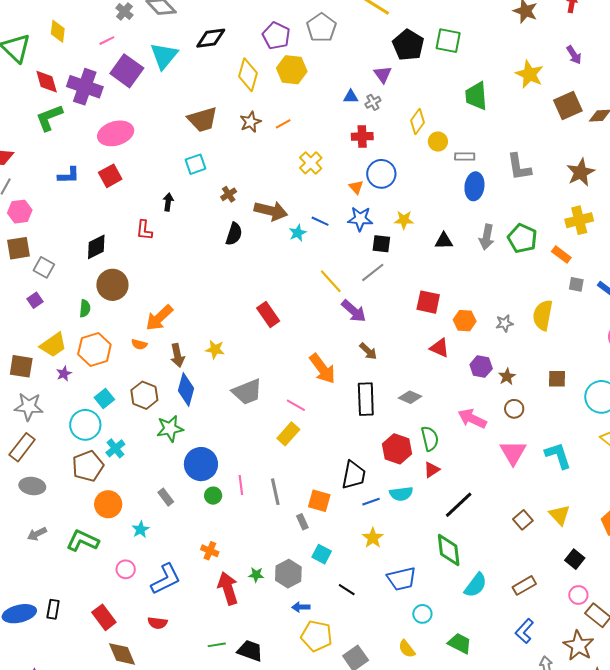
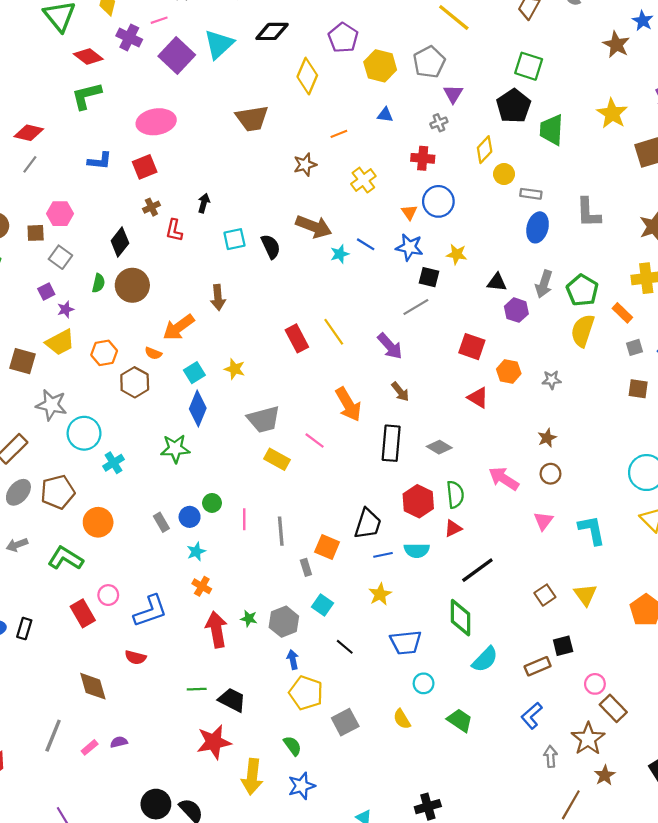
gray pentagon: (321, 28) -> (429, 62), moved
black pentagon: (408, 45) -> (514, 106), moved
yellow hexagon: (292, 70) -> (380, 66), moved
red diamond: (47, 82) -> (88, 56), turned -44
purple cross: (85, 87) -> (129, 38), moved, size x0.7
blue triangle: (351, 97) -> (385, 115), moved
brown star: (250, 122) -> (305, 165), moved
cyan square: (195, 164) -> (234, 239), moved
brown cross: (229, 194) -> (151, 207), moved
pink hexagon: (20, 212) -> (60, 214), moved
black semicircle: (234, 234) -> (271, 247), turned -50
black diamond: (96, 247) -> (120, 242), turned -32
brown square: (19, 248) -> (36, 233), size x0.7
yellow line: (331, 281) -> (334, 332), moved
gray square: (576, 284) -> (635, 347), turned -35
green semicircle: (85, 308) -> (98, 283), moved
yellow semicircle: (543, 315) -> (583, 331), moved
orange hexagon: (94, 349) -> (104, 353), size x0.7
brown arrow: (177, 355) -> (218, 298), moved
purple hexagon: (481, 367) -> (516, 310), moved
purple star: (64, 374) -> (66, 309), moved
brown square: (557, 379) -> (638, 389), moved
brown hexagon: (144, 395) -> (135, 382), moved
cyan square: (104, 399) -> (194, 373), moved
gray star: (29, 407) -> (51, 405), moved
yellow rectangle: (288, 434) -> (277, 459), moved, turned 70
pink triangle: (513, 453) -> (543, 521), size x0.7
blue circle: (201, 464) -> (190, 517), moved, size x0.6
brown pentagon: (88, 466) -> (58, 492), moved
gray ellipse: (32, 486) -> (18, 492), turned -65
green circle: (213, 496) -> (212, 503), moved
cyan star: (141, 529) -> (196, 552), moved
black square: (575, 559) -> (563, 646), moved, turned 30
blue arrow: (301, 607) -> (293, 660), turned 72
red rectangle: (104, 617) -> (83, 613), moved

